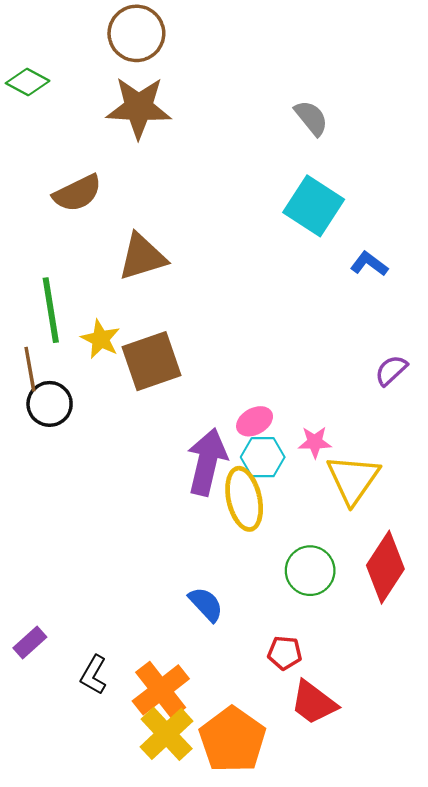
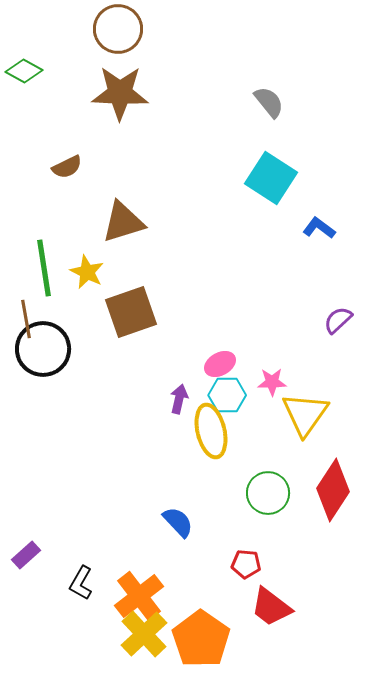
brown semicircle: (77, 193) -> (67, 167), size x0.7
yellow star: (101, 339) -> (87, 272), moved
black circle: (50, 404) -> (43, 349), size x1.4
purple arrow: (207, 462) -> (179, 399), size x0.5

